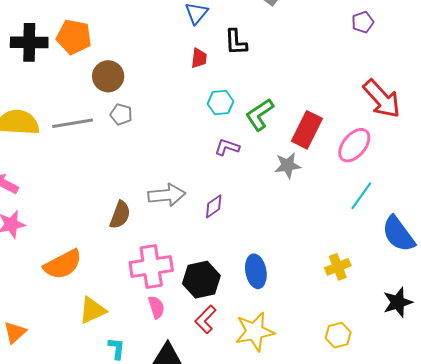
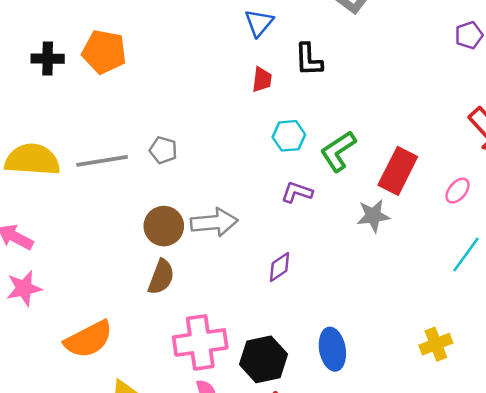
black cross: (29, 42) -> (48, 59), size x0.7
brown circle: (108, 76) -> (164, 226), moved
pink ellipse: (354, 145) -> (458, 191), size x0.6
gray arrow: (167, 195) -> (214, 222), moved

